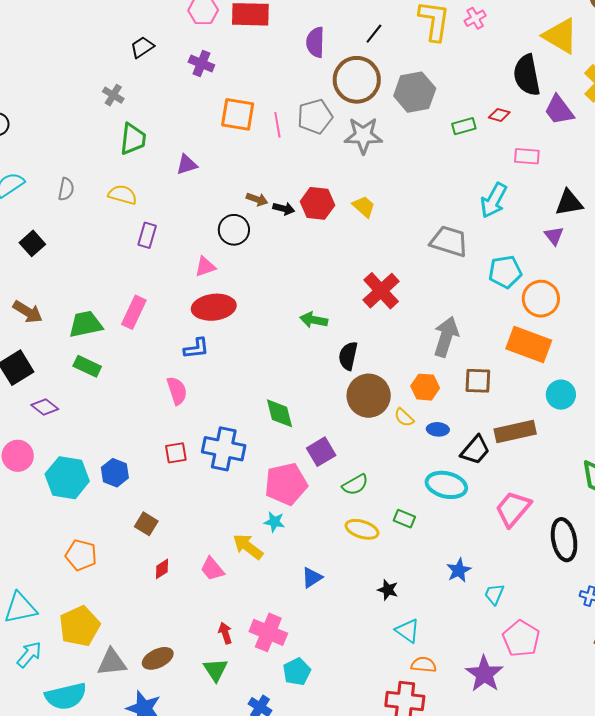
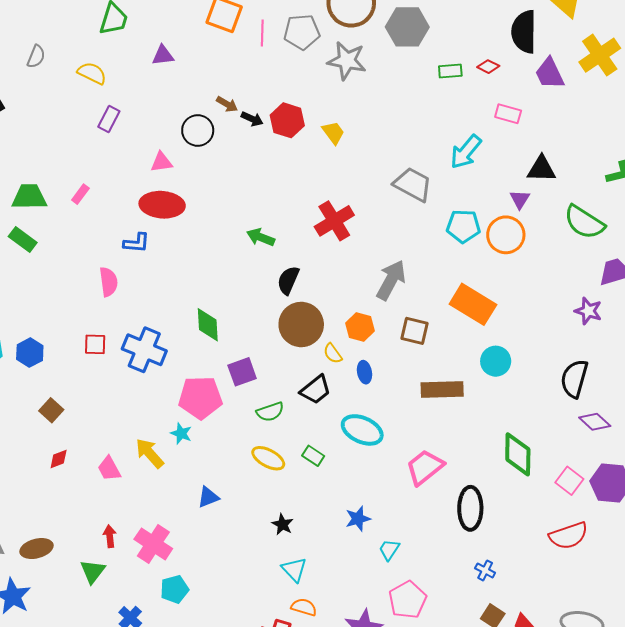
orange circle: (541, 299) -> (506, 235), moved
pink rectangle: (134, 312) -> (80, 194), size x0.6
blue ellipse: (438, 429) -> (365, 372), turned 65
black trapezoid: (475, 450) -> (316, 390), moved

